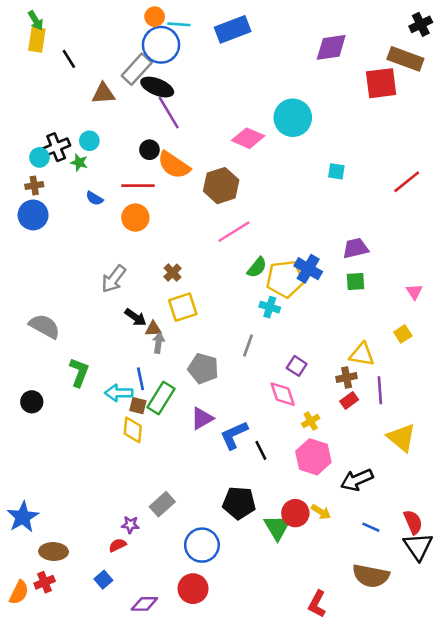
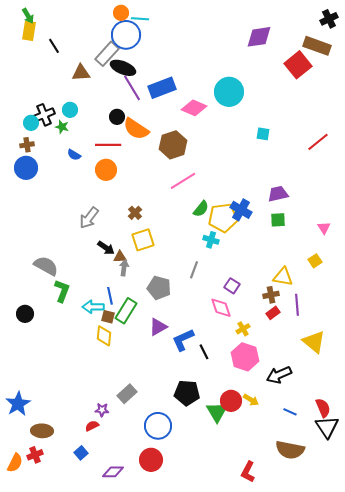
blue rectangle: (233, 29) -> (162, 88), moved
red square: (381, 83) -> (298, 65), turned -32
gray semicircle: (45, 326) -> (46, 266), moved

